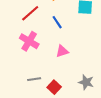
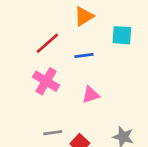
blue line: (57, 22) -> (84, 56), turned -64

